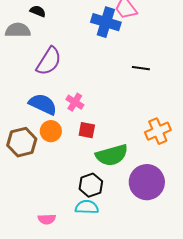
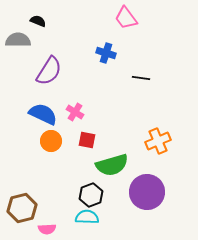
blue cross: (106, 22) -> (106, 53), moved, size x0.7
brown hexagon: (22, 142) -> (22, 208), moved

